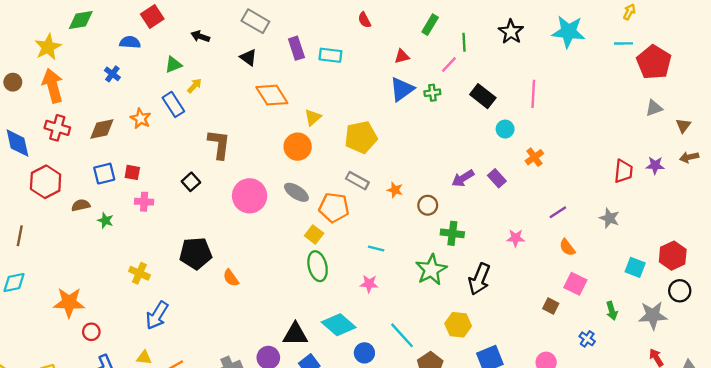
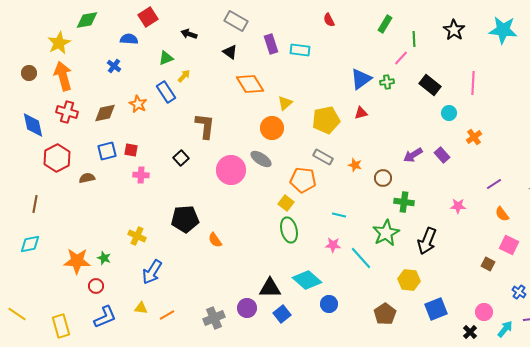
red triangle: (402, 56) -> (361, 113), moved
gray ellipse: (296, 192) -> (261, 159), moved
green star: (105, 220) -> (104, 258), moved
cyan line: (402, 335) -> (361, 258), moved

